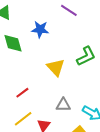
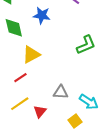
yellow triangle: (56, 67) -> (31, 55), moved, turned 42

